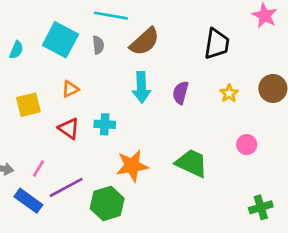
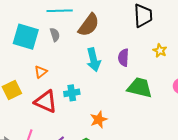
red triangle: (69, 128) -> (46, 102), size x1.4
green trapezoid: (191, 163) -> (140, 88), moved
orange star: (132, 166) -> (99, 119), size x0.7

